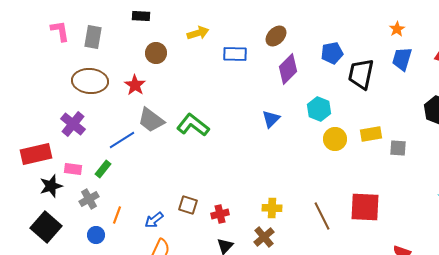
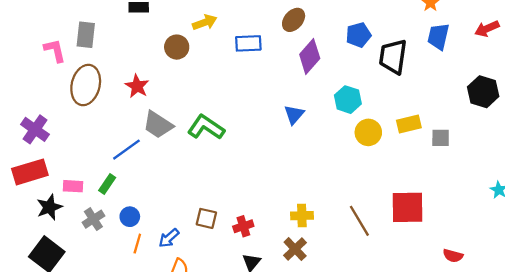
pink L-shape: (60, 31) -> (55, 51), moved
brown circle: (156, 53) -> (177, 47), moved
brown ellipse: (90, 81) -> (86, 85), turned -76
purple cross: (73, 124) -> (35, 129), moved
orange line: (117, 215) -> (137, 244), moved
blue circle: (96, 235) -> (130, 217), moved

